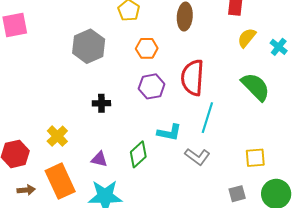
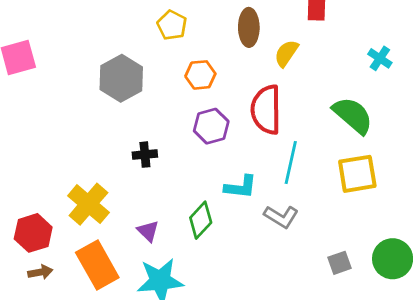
yellow semicircle: (247, 38) -> (286, 53), moved
yellow cross: (57, 136) -> (88, 204), size x1.4
yellow square: (255, 158) -> (357, 174), moved, size x1.4
purple triangle: (99, 159) -> (148, 231), turned 36
brown arrow: (26, 190) -> (40, 272), moved

